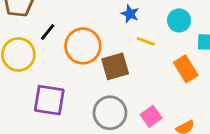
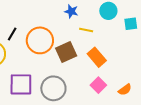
orange rectangle: (186, 69) -> (97, 57), moved
gray circle: (110, 113) -> (53, 88), moved

